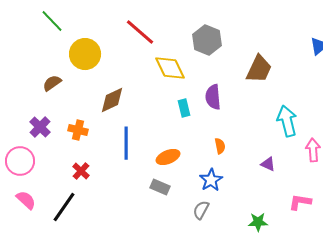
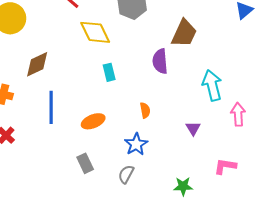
purple semicircle: (213, 97) -> (160, 61), moved
purple triangle: (268, 164) -> (193, 128), turned 35
gray rectangle: (160, 187) -> (85, 163), moved, turned 42

